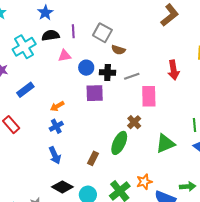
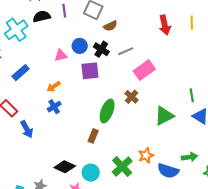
brown semicircle: (118, 50) -> (110, 26), turned -40
pink triangle: (65, 56) -> (61, 55), moved
red arrow: (173, 70) -> (165, 25), moved
black cross: (108, 72) -> (101, 49), turned 35
pink rectangle: (149, 96) -> (144, 70), turned 60
green ellipse: (119, 143) -> (107, 111), moved
blue arrow: (55, 155) -> (27, 129), moved

